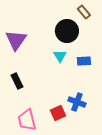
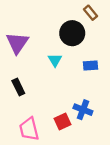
cyan triangle: (60, 56) -> (55, 60), moved

